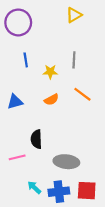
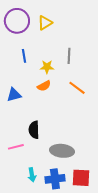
yellow triangle: (74, 15) -> (45, 23), moved
orange semicircle: (51, 100) -> (44, 86), moved
cyan arrow: (34, 187) -> (32, 175), turned -144

